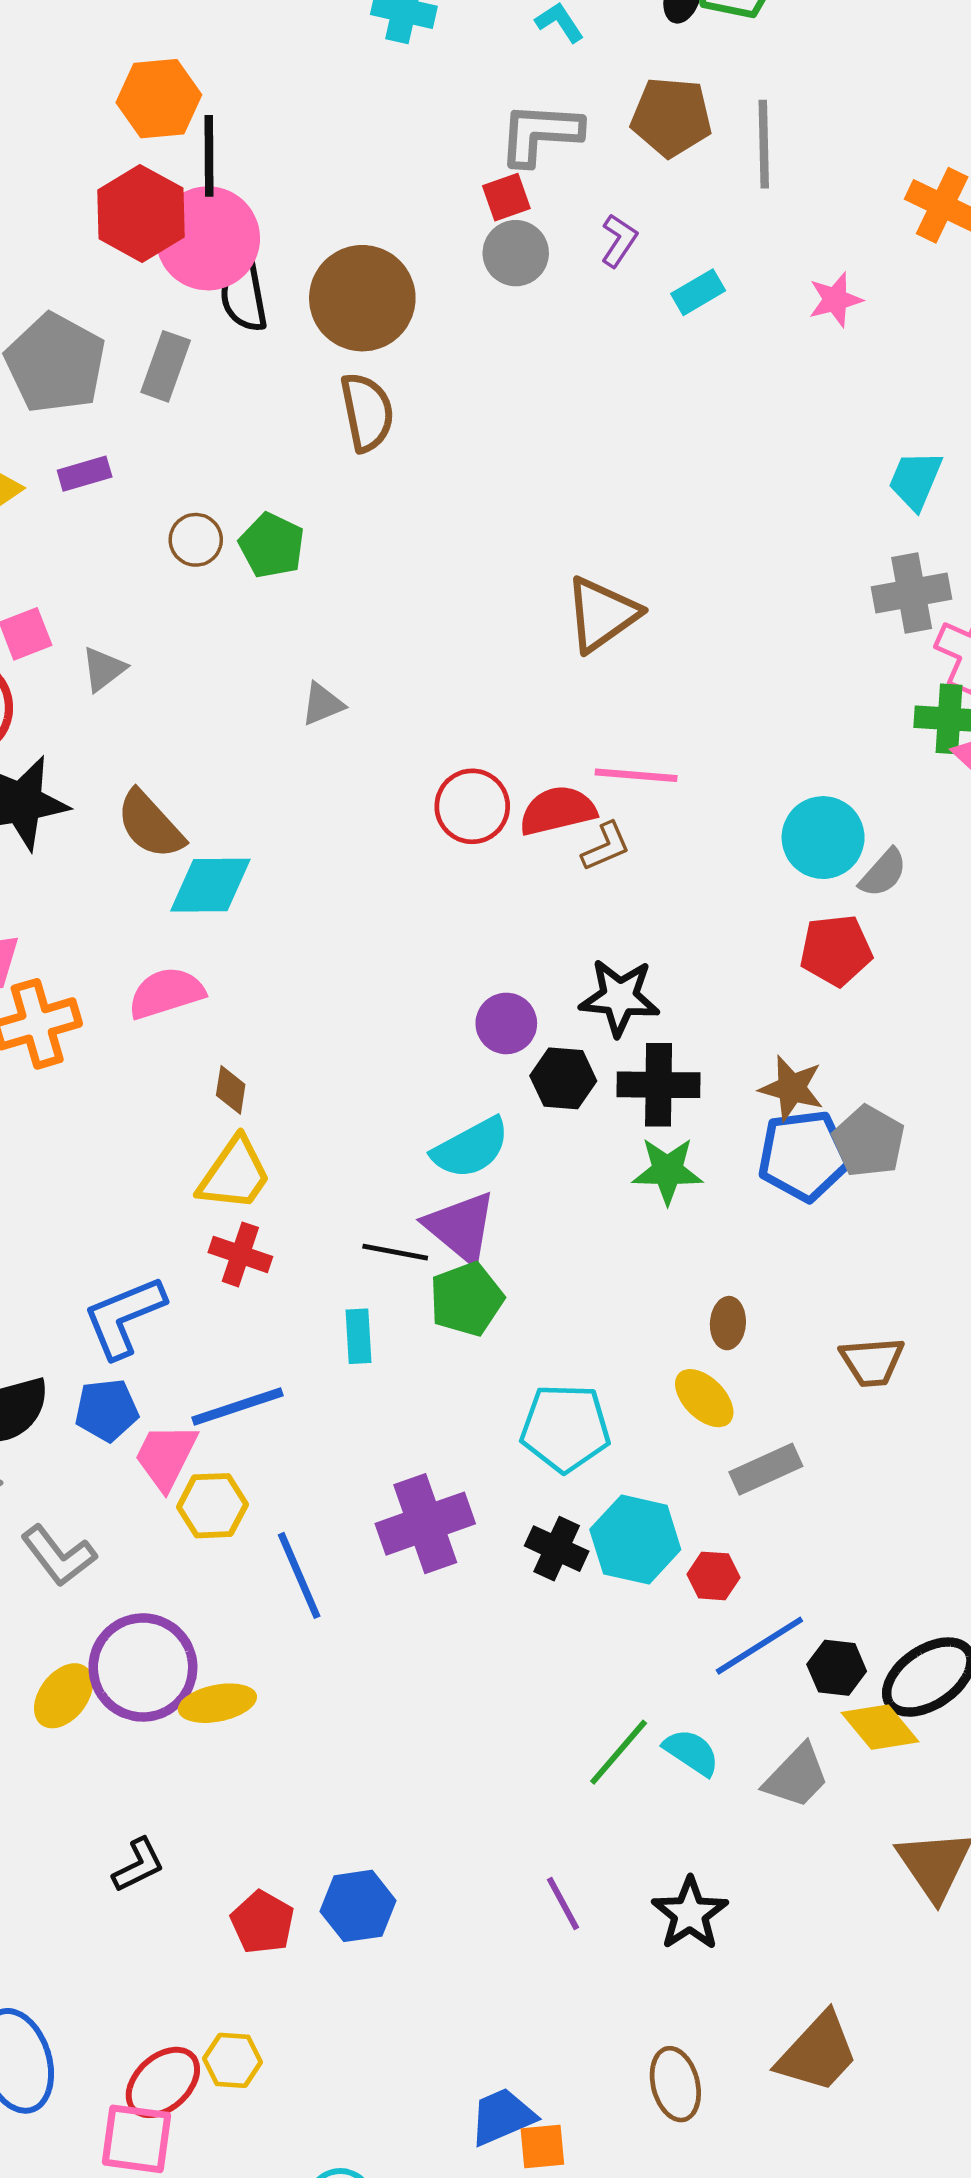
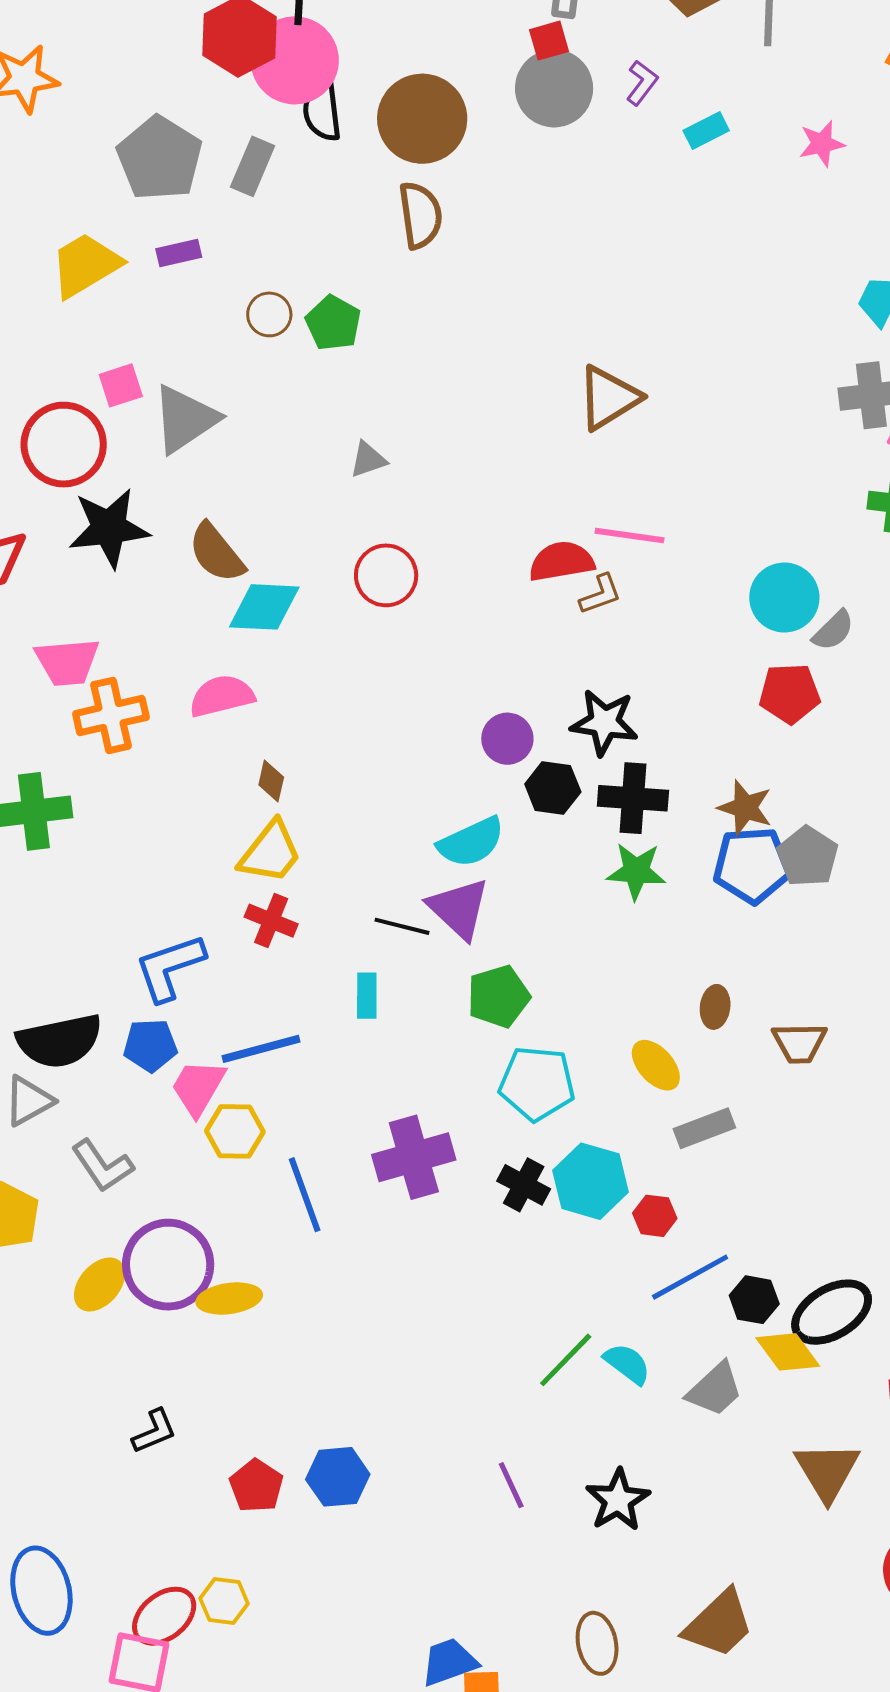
gray circle: (516, 253) -> (554, 88), size x1.4
gray triangle: (104, 669) -> (185, 419), size x1.8
red circle: (472, 806) -> (386, 575), moved
green pentagon: (467, 1299) -> (498, 996), moved
brown ellipse: (728, 1323) -> (715, 1007), moved

